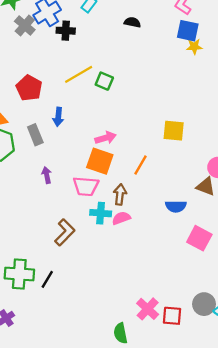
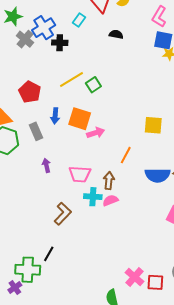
green square: (104, 81) -> (93, 85), turned 35
orange square: (100, 161) -> (80, 119), moved
blue semicircle: (176, 206) -> (158, 175), moved, size x1.4
green cross: (19, 274) -> (28, 270), moved

